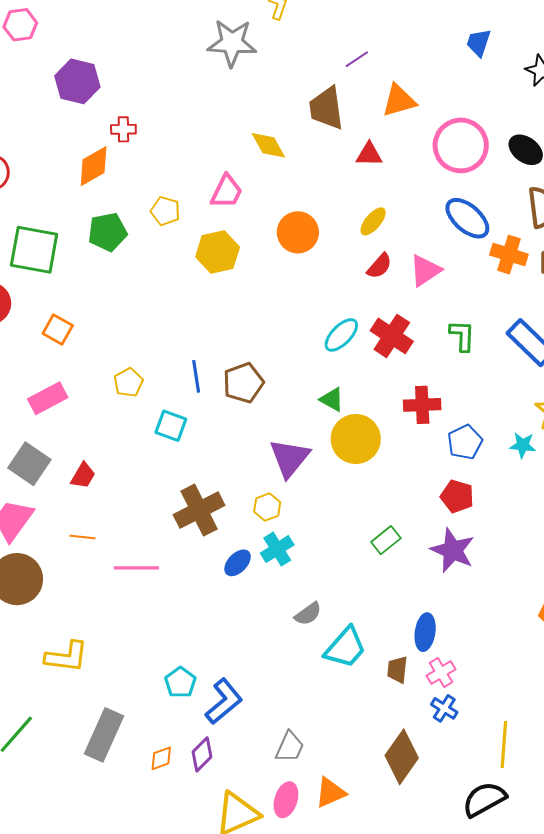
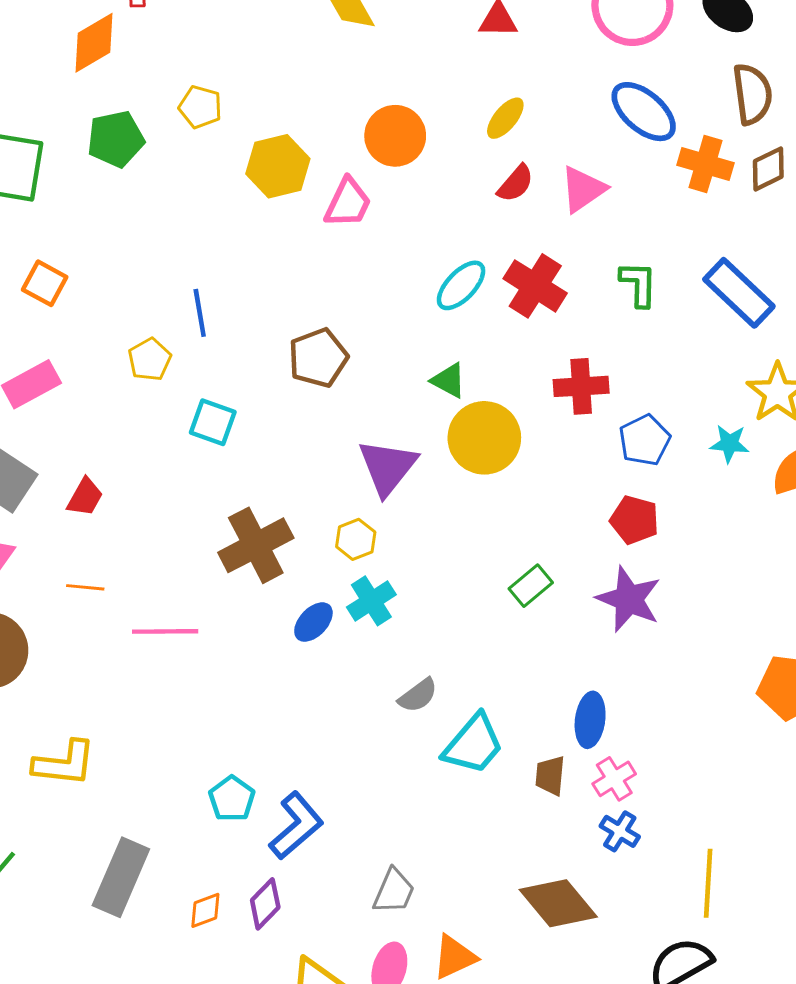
pink trapezoid: (227, 192) -> (348, 203), moved
blue line: (196, 376) -> (200, 313), moved
brown diamond: (402, 757) -> (558, 903), turned -74

